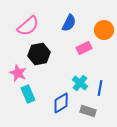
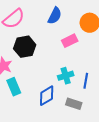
cyan cross: (80, 83) -> (66, 76), turned 35

